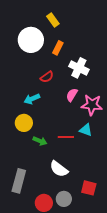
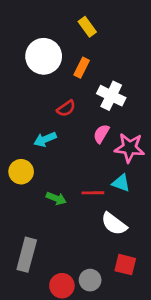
yellow rectangle: (53, 20) -> (87, 27), moved
yellow circle: (24, 123) -> (21, 172), moved
white semicircle: (59, 169) -> (114, 224), moved

